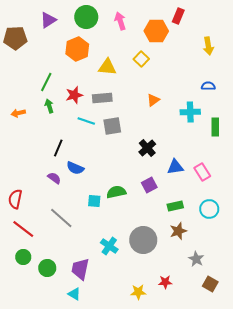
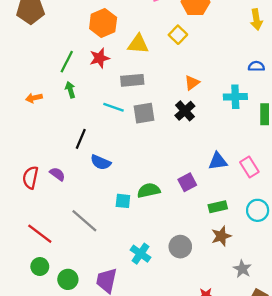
red star: (74, 95) -> (100, 58), moved
black cross: (147, 148) -> (185, 111), moved
purple semicircle: (54, 178) -> (57, 174), moved
red semicircle: (15, 199) -> (30, 178), moved
gray circle: (143, 240) -> (180, 247), size x0.7

